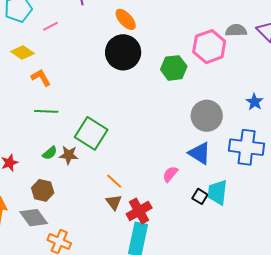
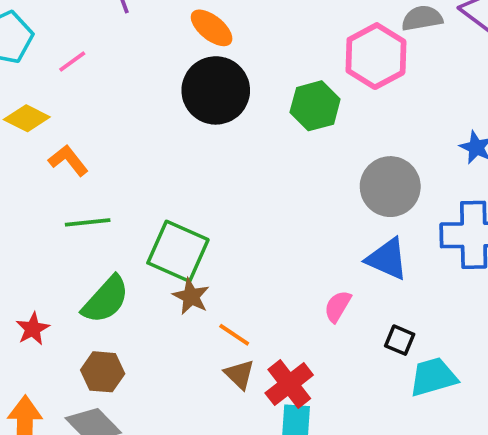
green semicircle: (50, 153) -> (106, 300), size x1.8
brown star: (69, 155) -> (191, 296), moved, turned 30
cyan trapezoid: (217, 192) -> (433, 377), moved, turned 76

